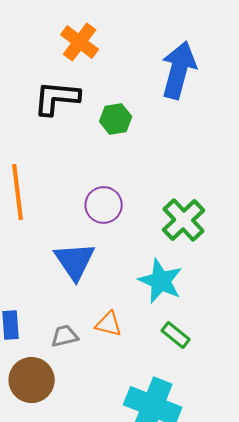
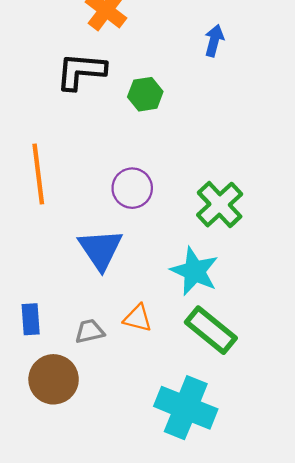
blue arrow: (179, 70) -> (214, 41), size x0.5
green rectangle: (176, 335) -> (211, 330), size x1.6

